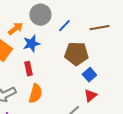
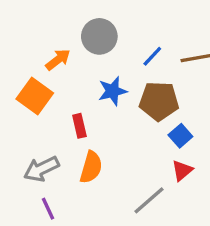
blue line: (64, 26) -> (152, 56), moved
blue star: (31, 44) -> (113, 91), moved

